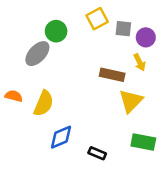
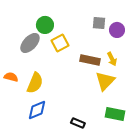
yellow square: (97, 19) -> (60, 43), moved
yellow arrow: (140, 62) -> (112, 59), moved
blue diamond: (61, 137) -> (37, 110), moved

